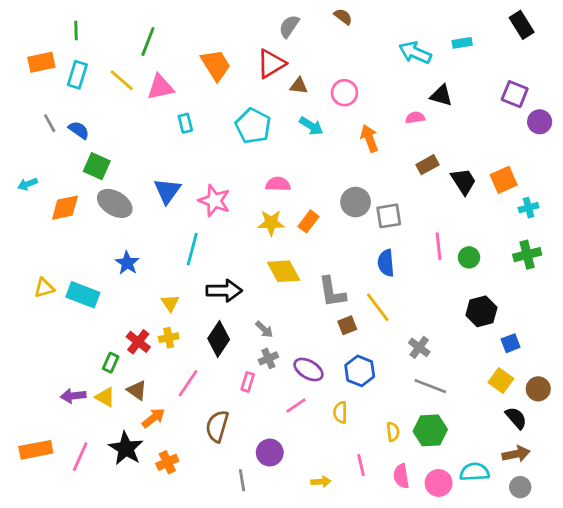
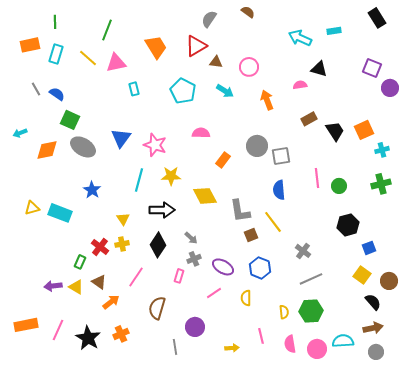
yellow star: (271, 223) -> (171, 176), moved
gray line: (430, 386) -> (311, 279), turned -45
black star: (126, 448) -> (88, 338), moved

